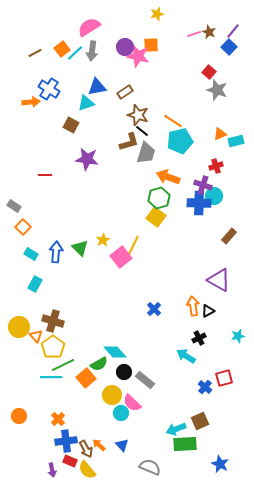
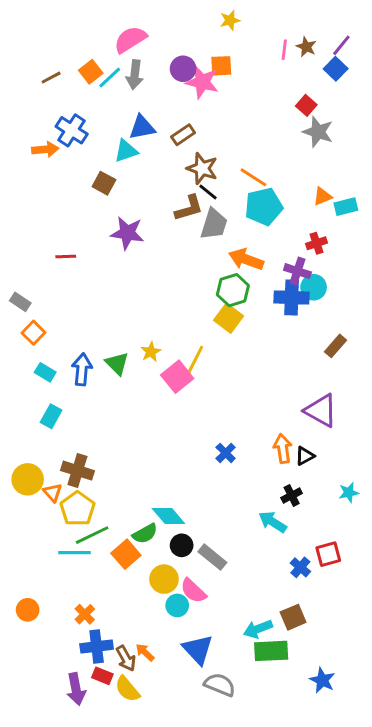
pink line: (194, 34) -> (284, 50), turned -64
blue triangle: (122, 445) -> (198, 649), moved, size x1.6
purple arrow: (52, 470) -> (76, 689), size x1.5

